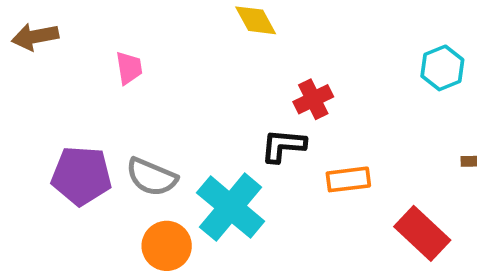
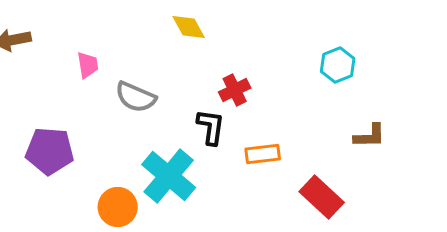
black L-shape: (283, 146) -> (211, 127), turned 93
gray semicircle: (152, 177) -> (136, 97), moved

